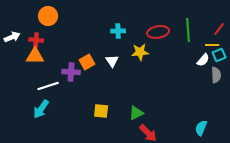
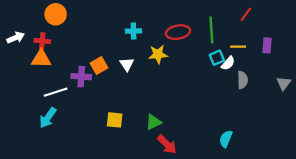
red line: (219, 29) -> (246, 14), moved
cyan square: (219, 55) -> (217, 58), moved

